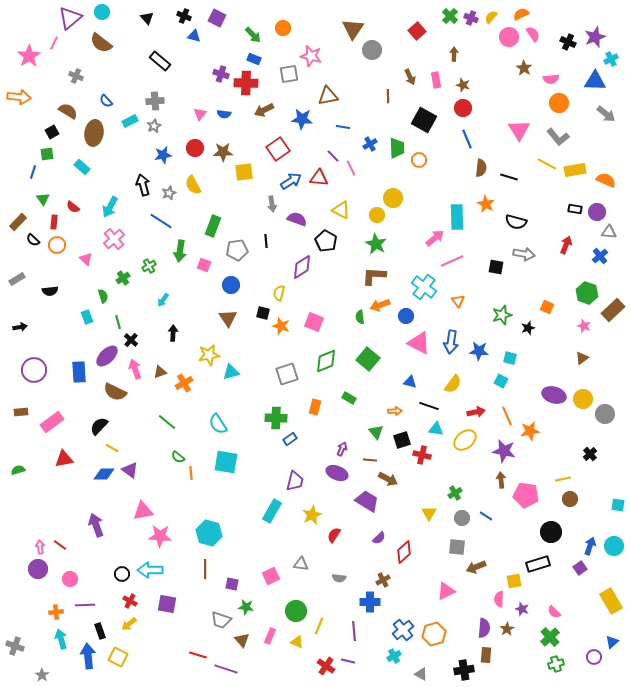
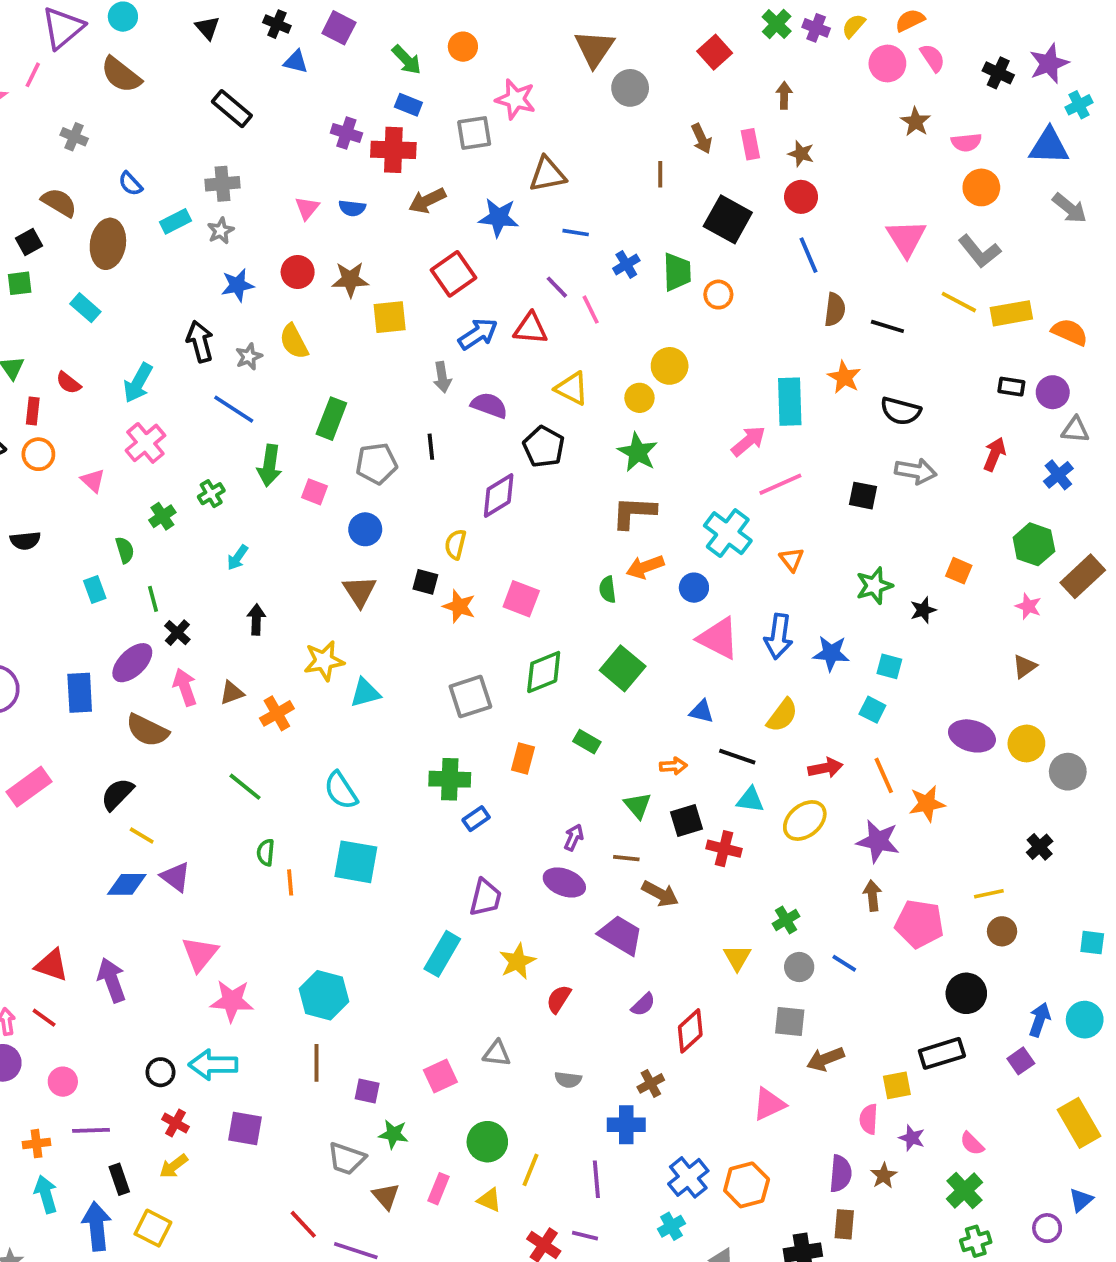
green semicircle: (178, 457) -> (266, 852), turned 56
red triangle: (64, 459) -> (52, 965), moved, turned 30
pink triangle: (143, 511) -> (200, 954), turned -40
red line: (198, 655) -> (303, 1224), turned 30

